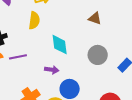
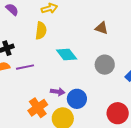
cyan diamond: (60, 45) -> (67, 54), turned -30
purple arrow: (52, 70) -> (58, 92), moved

